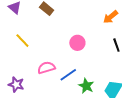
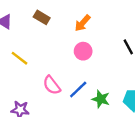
orange arrow: (111, 17) -> (82, 23), moved
pink semicircle: (46, 68) -> (52, 85), turned -102

